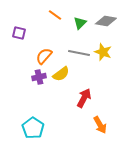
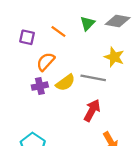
orange line: (55, 15) -> (58, 31), moved
purple square: (19, 33) -> (27, 37), moved
gray line: (79, 53) -> (93, 78), moved

